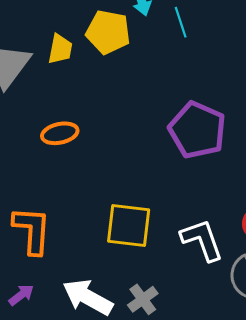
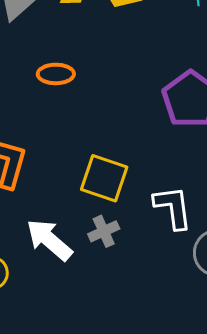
gray cross: (143, 299) -> (104, 231), moved

